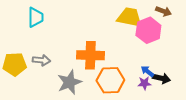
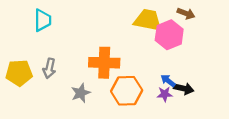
gray arrow: (41, 60) -> (49, 68), turned 96
gray star: (69, 82) -> (81, 93), size x0.7

